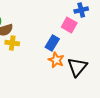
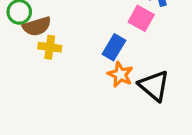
black triangle: (77, 67) -> (154, 86), turned -30

